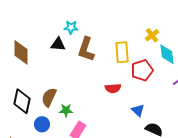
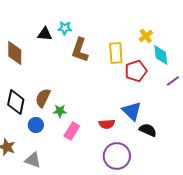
black triangle: (58, 44) -> (45, 34), moved
red semicircle: (113, 88) -> (107, 124), moved
blue triangle: (138, 110) -> (132, 111), size x1.5

